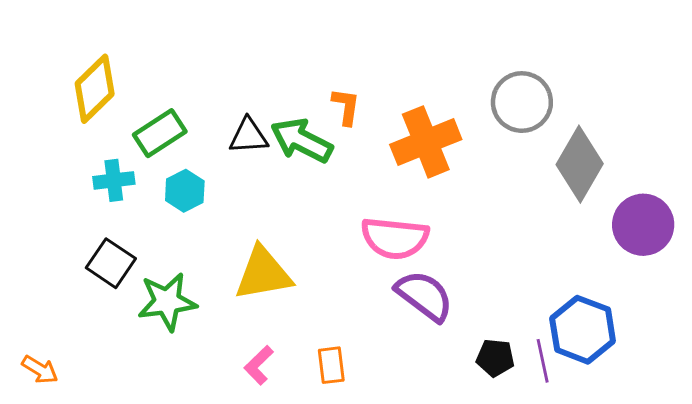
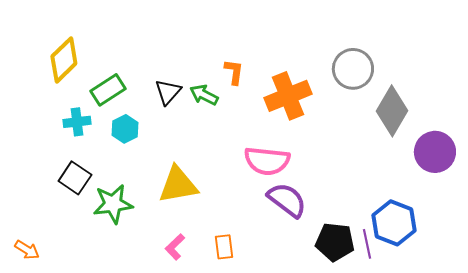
black triangle: (248, 136) -> (168, 92), turned -44
green arrow: (302, 140) -> (204, 95), size x0.7
black pentagon: (495, 358) -> (335, 242), size x1.5

